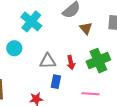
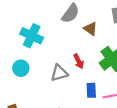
red arrow: (71, 63) -> (79, 61), moved
blue rectangle: (56, 82) -> (91, 90), moved

